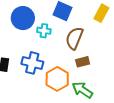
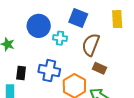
yellow rectangle: (101, 13) -> (117, 19), turned -30
brown rectangle: (83, 62) -> (99, 68), turned 40

